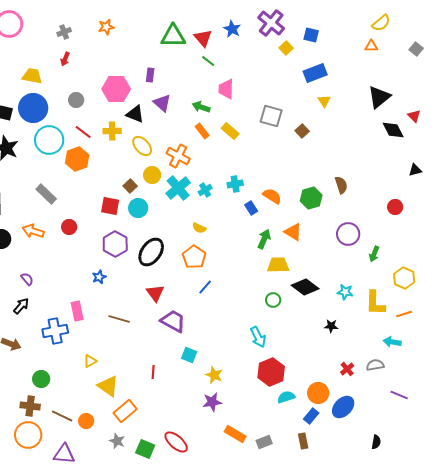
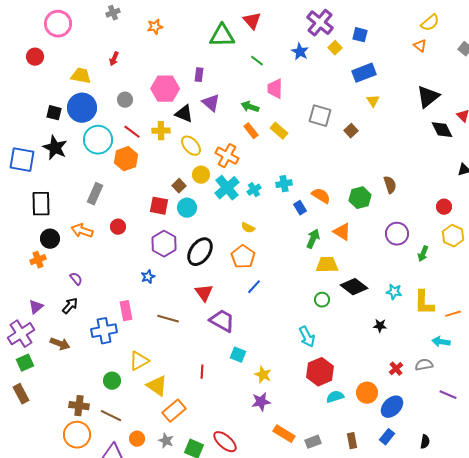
blue star: (232, 29) -> (300, 52), moved
gray cross: (64, 32) -> (113, 13), moved
red triangle: (203, 38) -> (252, 21), moved
orange triangle: (371, 46) -> (420, 46), turned 40
gray rectangle: (46, 194) -> (95, 194), turned 70
yellow hexagon: (404, 278) -> (453, 236), moved
yellow triangle: (90, 361) -> (139, 361), size x1.5
green circle: (41, 379) -> (112, 381), moved
blue rectangle: (311, 416) -> (387, 437), moved
orange circle: (86, 421) -> (137, 439), moved

